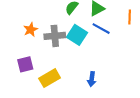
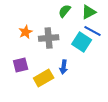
cyan square: (77, 35) -> (82, 42), moved
blue arrow: (92, 79) -> (64, 67), moved

